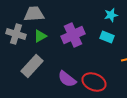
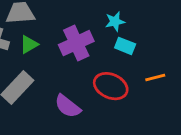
cyan star: (111, 15) -> (115, 22), moved
red ellipse: (94, 82) -> (111, 86), moved

